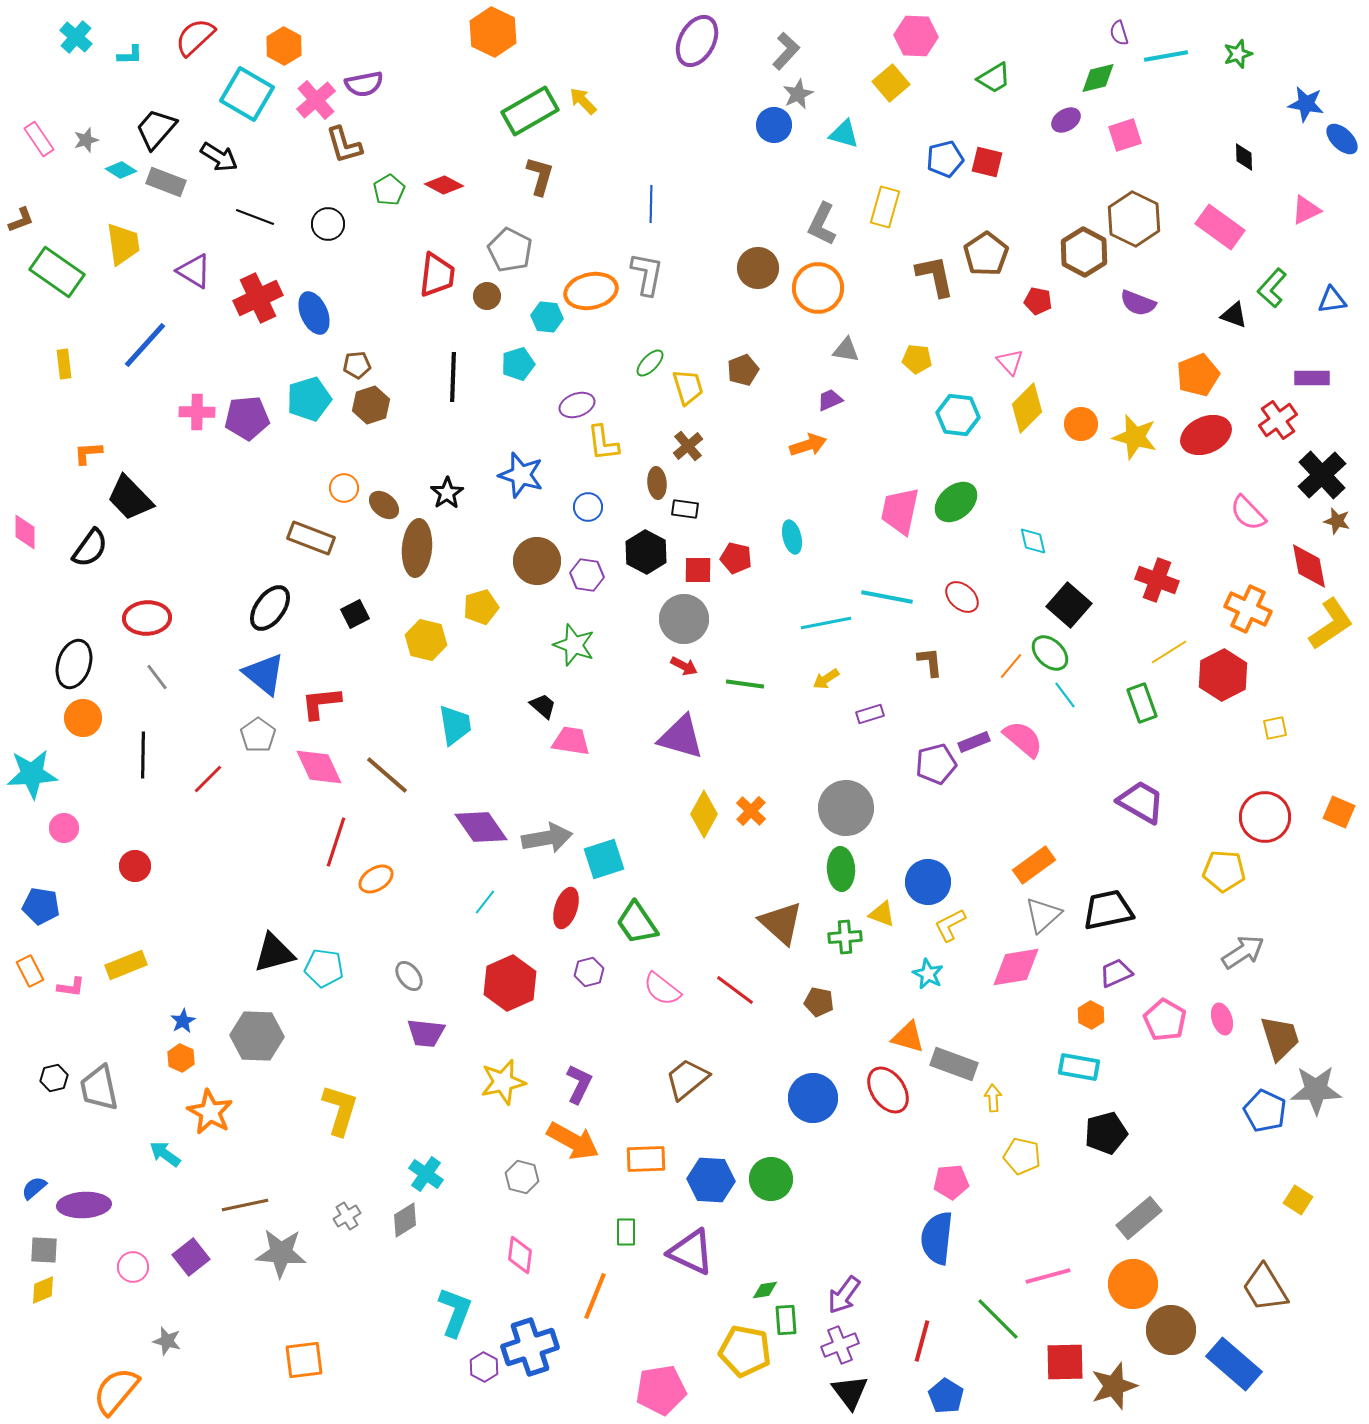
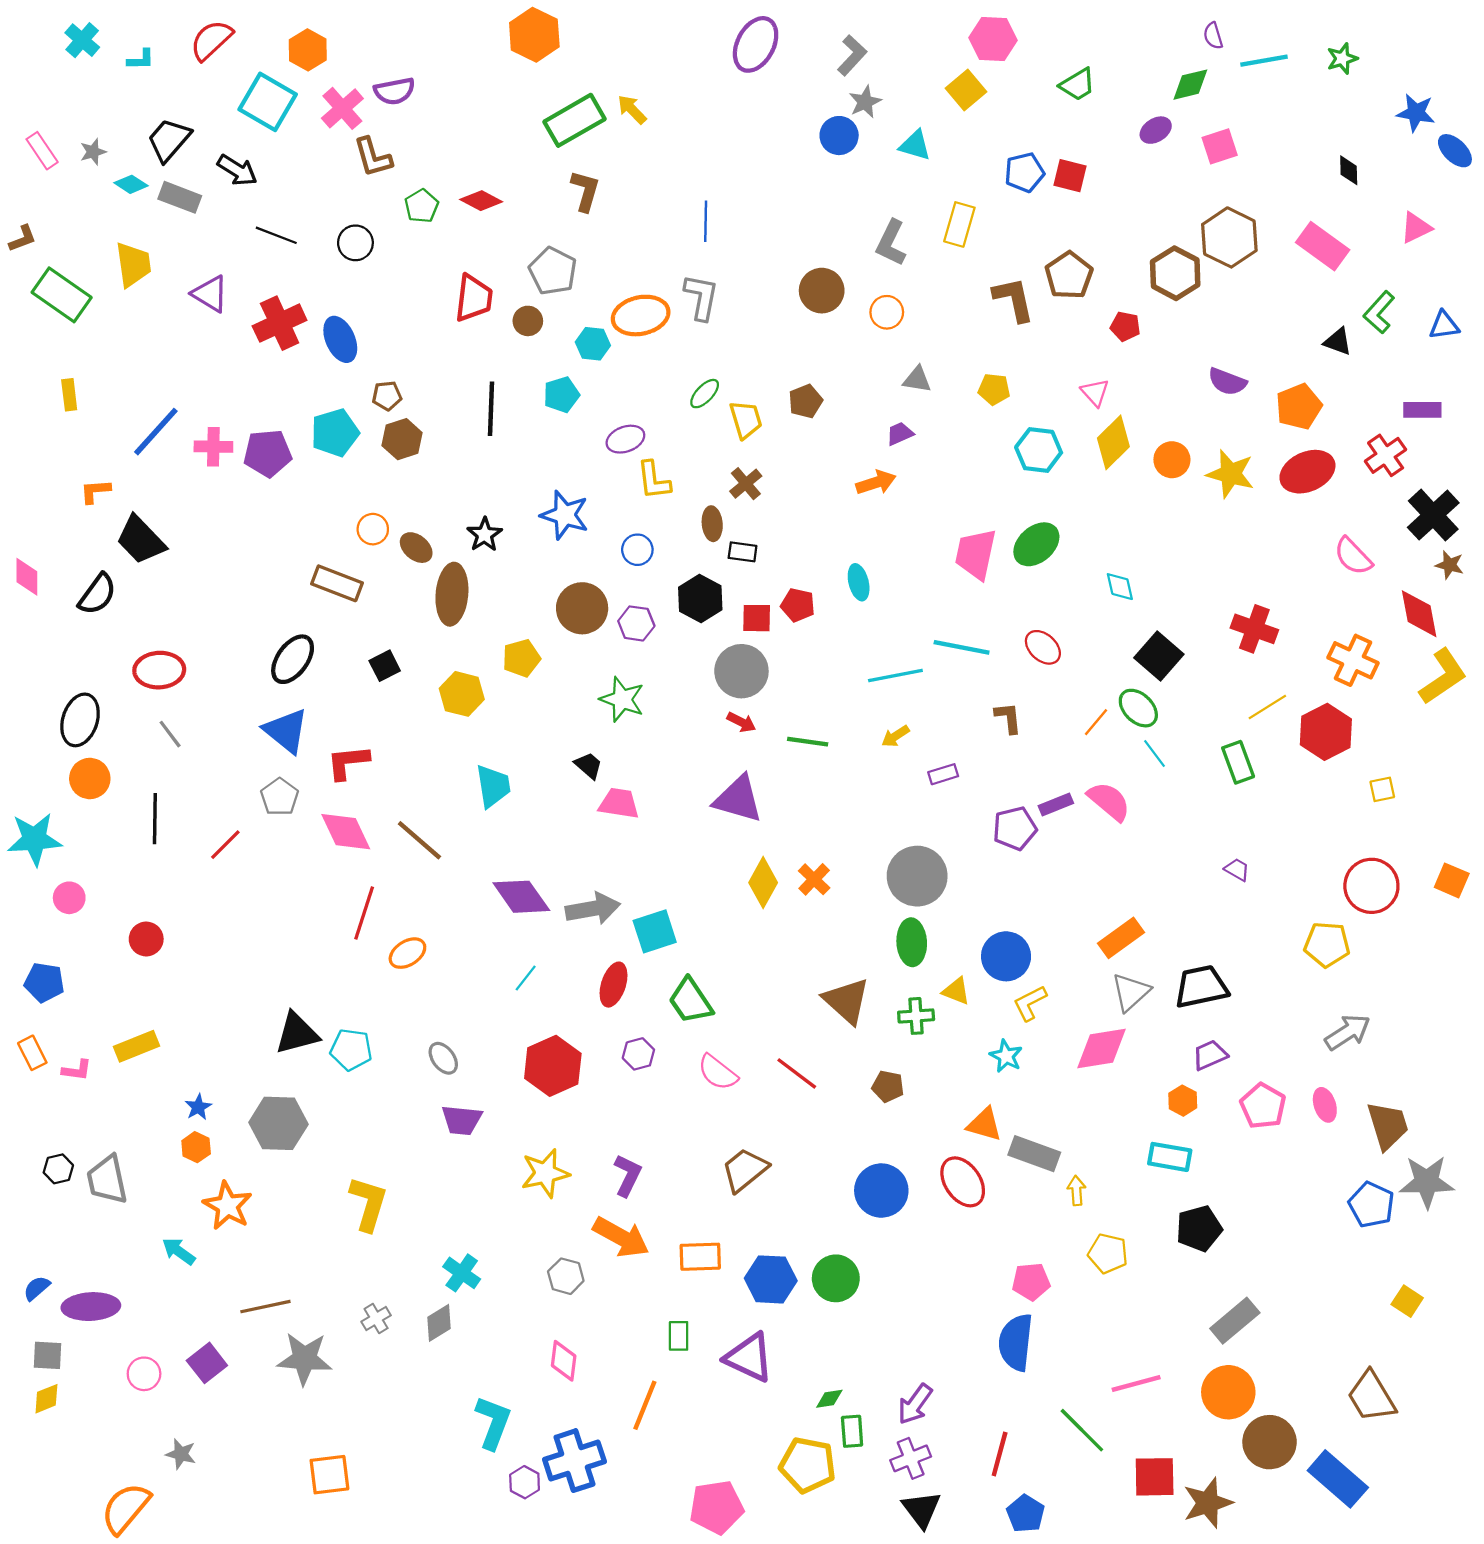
orange circle: (818, 288) -> (887, 312), size x0.6
purple semicircle: (1138, 303) -> (1227, 382), moved
blue line: (145, 345) -> (156, 432), moved
purple trapezoid: (1141, 802) -> (1237, 870), size x0.5

